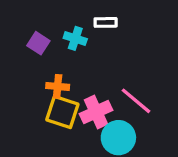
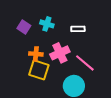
white rectangle: (106, 22) -> (78, 29), moved
pink cross: (96, 112) -> (60, 53), moved

